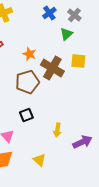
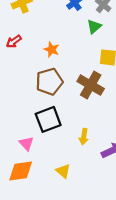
brown cross: (52, 68) -> (91, 85), moved
black square: (26, 115) -> (48, 119), size x1.6

